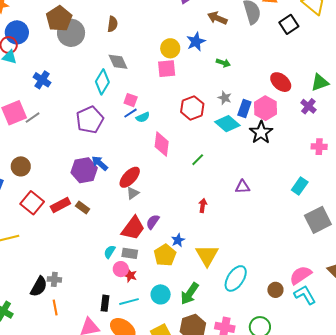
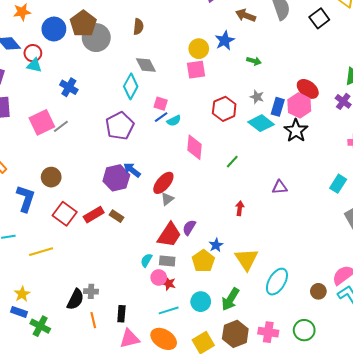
blue circle: (17, 32) -> (54, 29), moved
red ellipse: (281, 82) -> (308, 89), moved
black rectangle: (105, 303) -> (121, 314), moved

